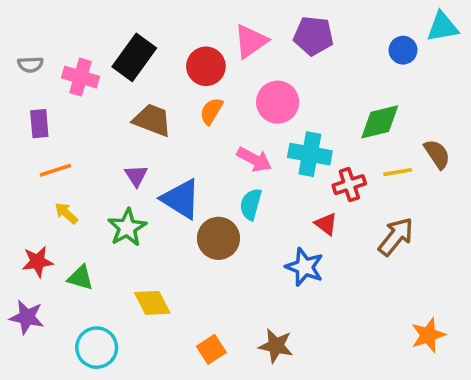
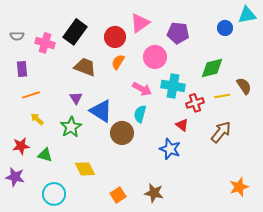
purple pentagon: (313, 36) -> (178, 33), moved

